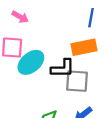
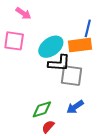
blue line: (91, 18) -> (88, 28), moved
cyan ellipse: (31, 62) -> (51, 47), moved

